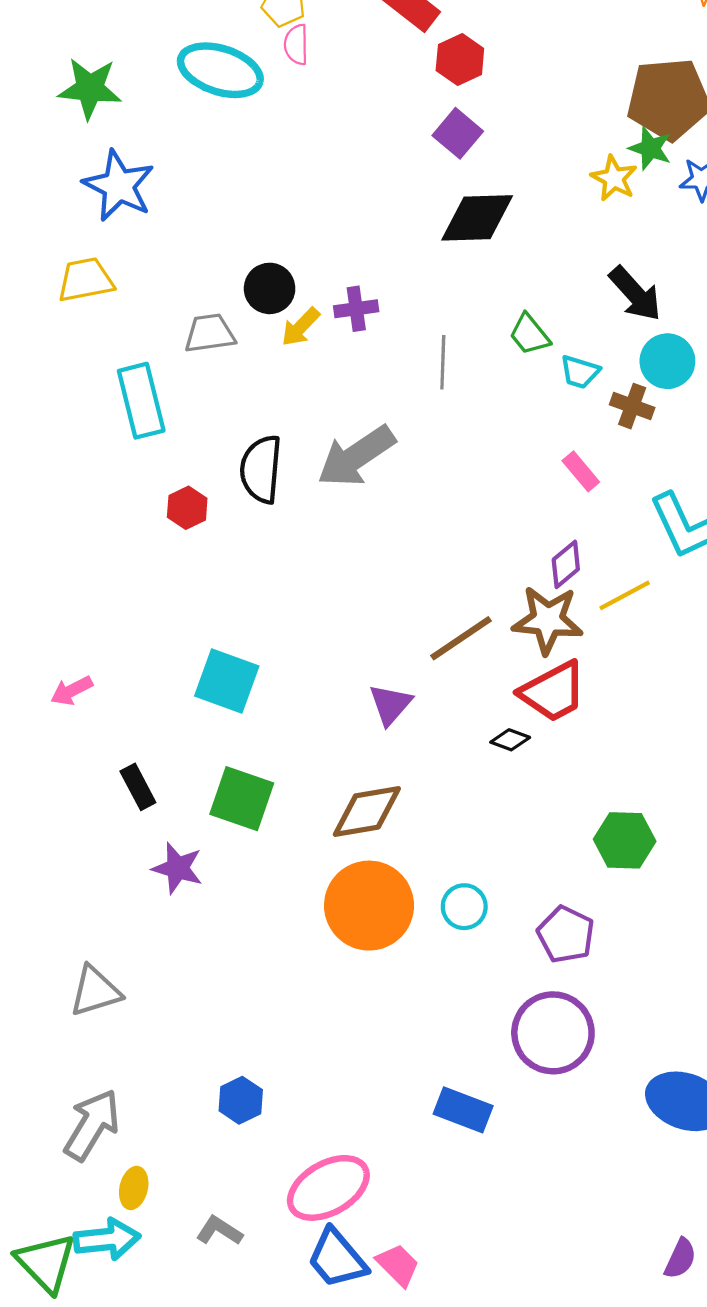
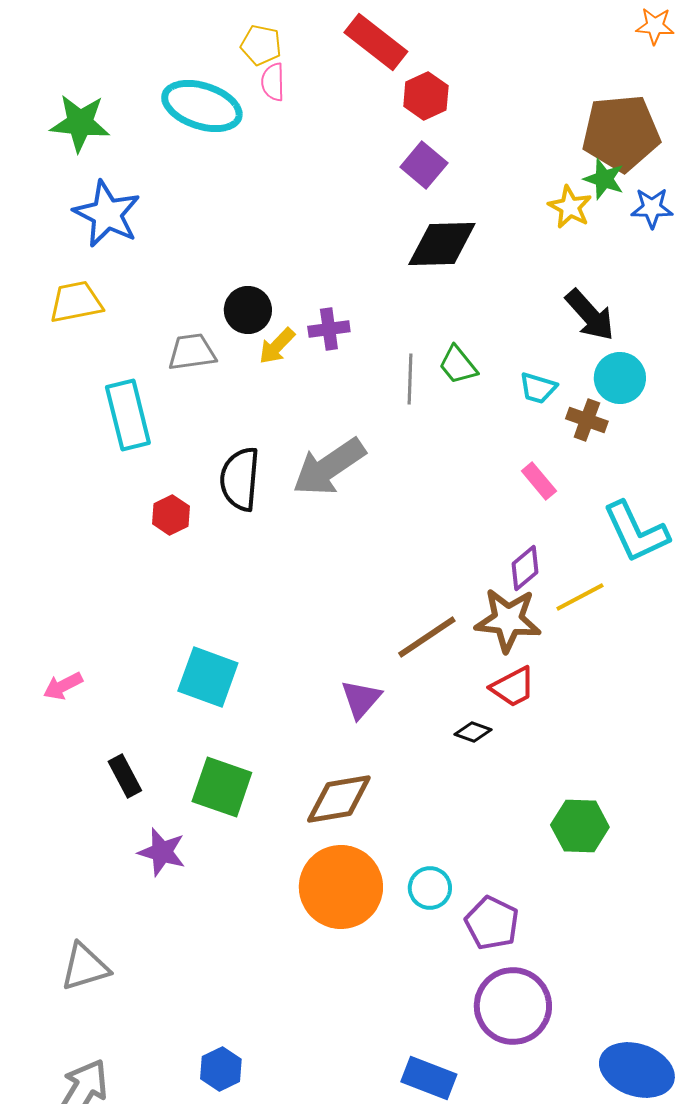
green trapezoid: (529, 334) -> (458, 365), moved
red trapezoid: (553, 692) -> (513, 687), size x0.7
purple pentagon: (566, 934) -> (492, 923), moved

